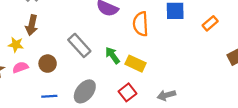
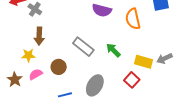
yellow rectangle: (135, 64) -> (144, 62), moved
gray arrow: (166, 95) -> (164, 58), moved

